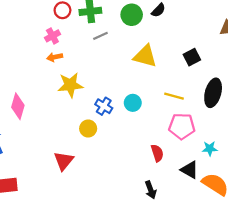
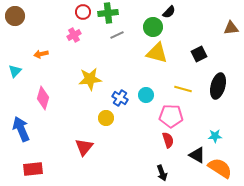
green circle: (132, 15) -> (153, 27), moved
orange arrow: (55, 57) -> (41, 54), moved
pink pentagon: (182, 126) -> (171, 116), moved

